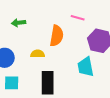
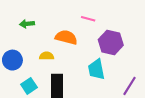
orange semicircle: (57, 36) -> (66, 37), turned -85
cyan square: (12, 83) -> (29, 86), moved, turned -35

